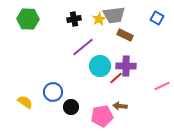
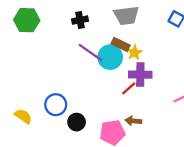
yellow star: (99, 19) -> (134, 53), moved
brown rectangle: (125, 35) -> (121, 44), moved
purple line: (83, 47) -> (90, 53), turned 75
cyan circle: (100, 66) -> (110, 57), moved

